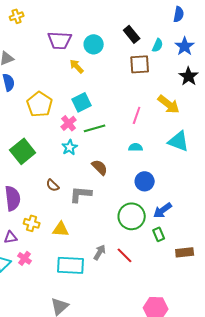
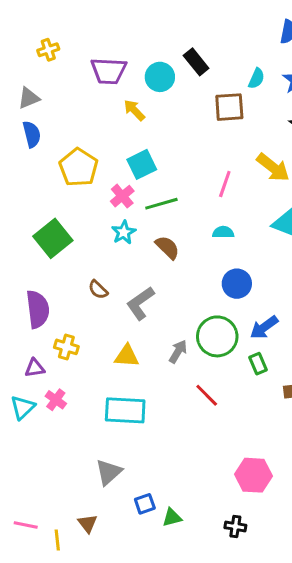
yellow cross: (17, 16) -> (48, 50), moved
black rectangle: (132, 34) -> (196, 62), moved
brown semicircle: (100, 167) -> (167, 247), moved
gray L-shape: (81, 194) -> (140, 303), turned -40
yellow triangle: (61, 229) -> (127, 356), moved
gray arrow: (100, 252) -> (178, 351), moved

